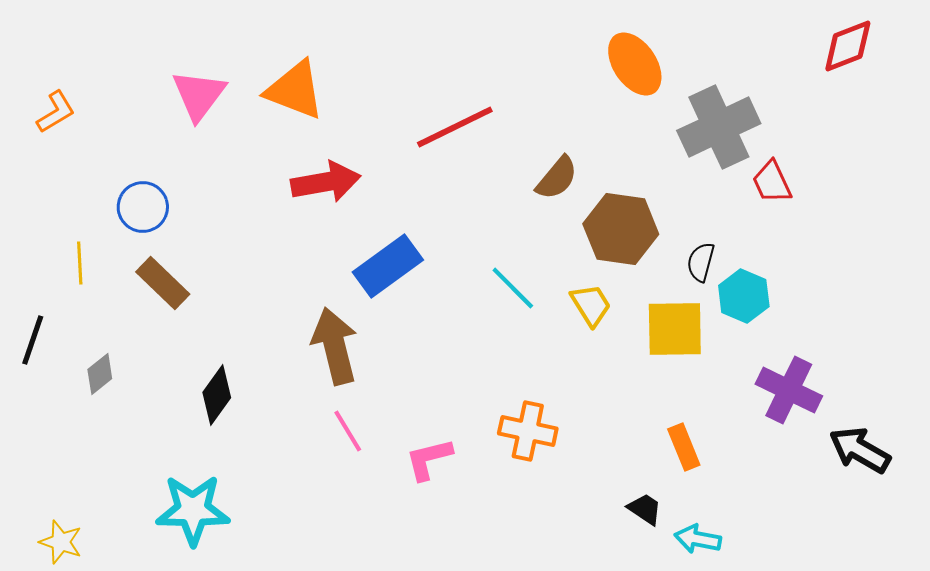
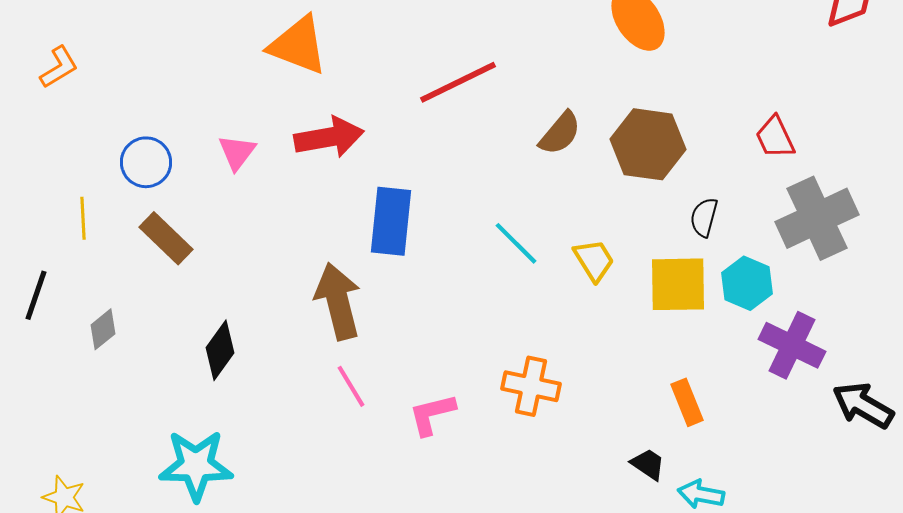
pink triangle: (199, 95) -> (237, 152), moved, size x0.7
gray cross: (719, 127) -> (817, 218), moved
brown hexagon: (621, 229) -> (648, 144), moved
blue rectangle: (388, 266) -> (391, 221), turned -48
cyan hexagon: (744, 296) -> (747, 283), moved

